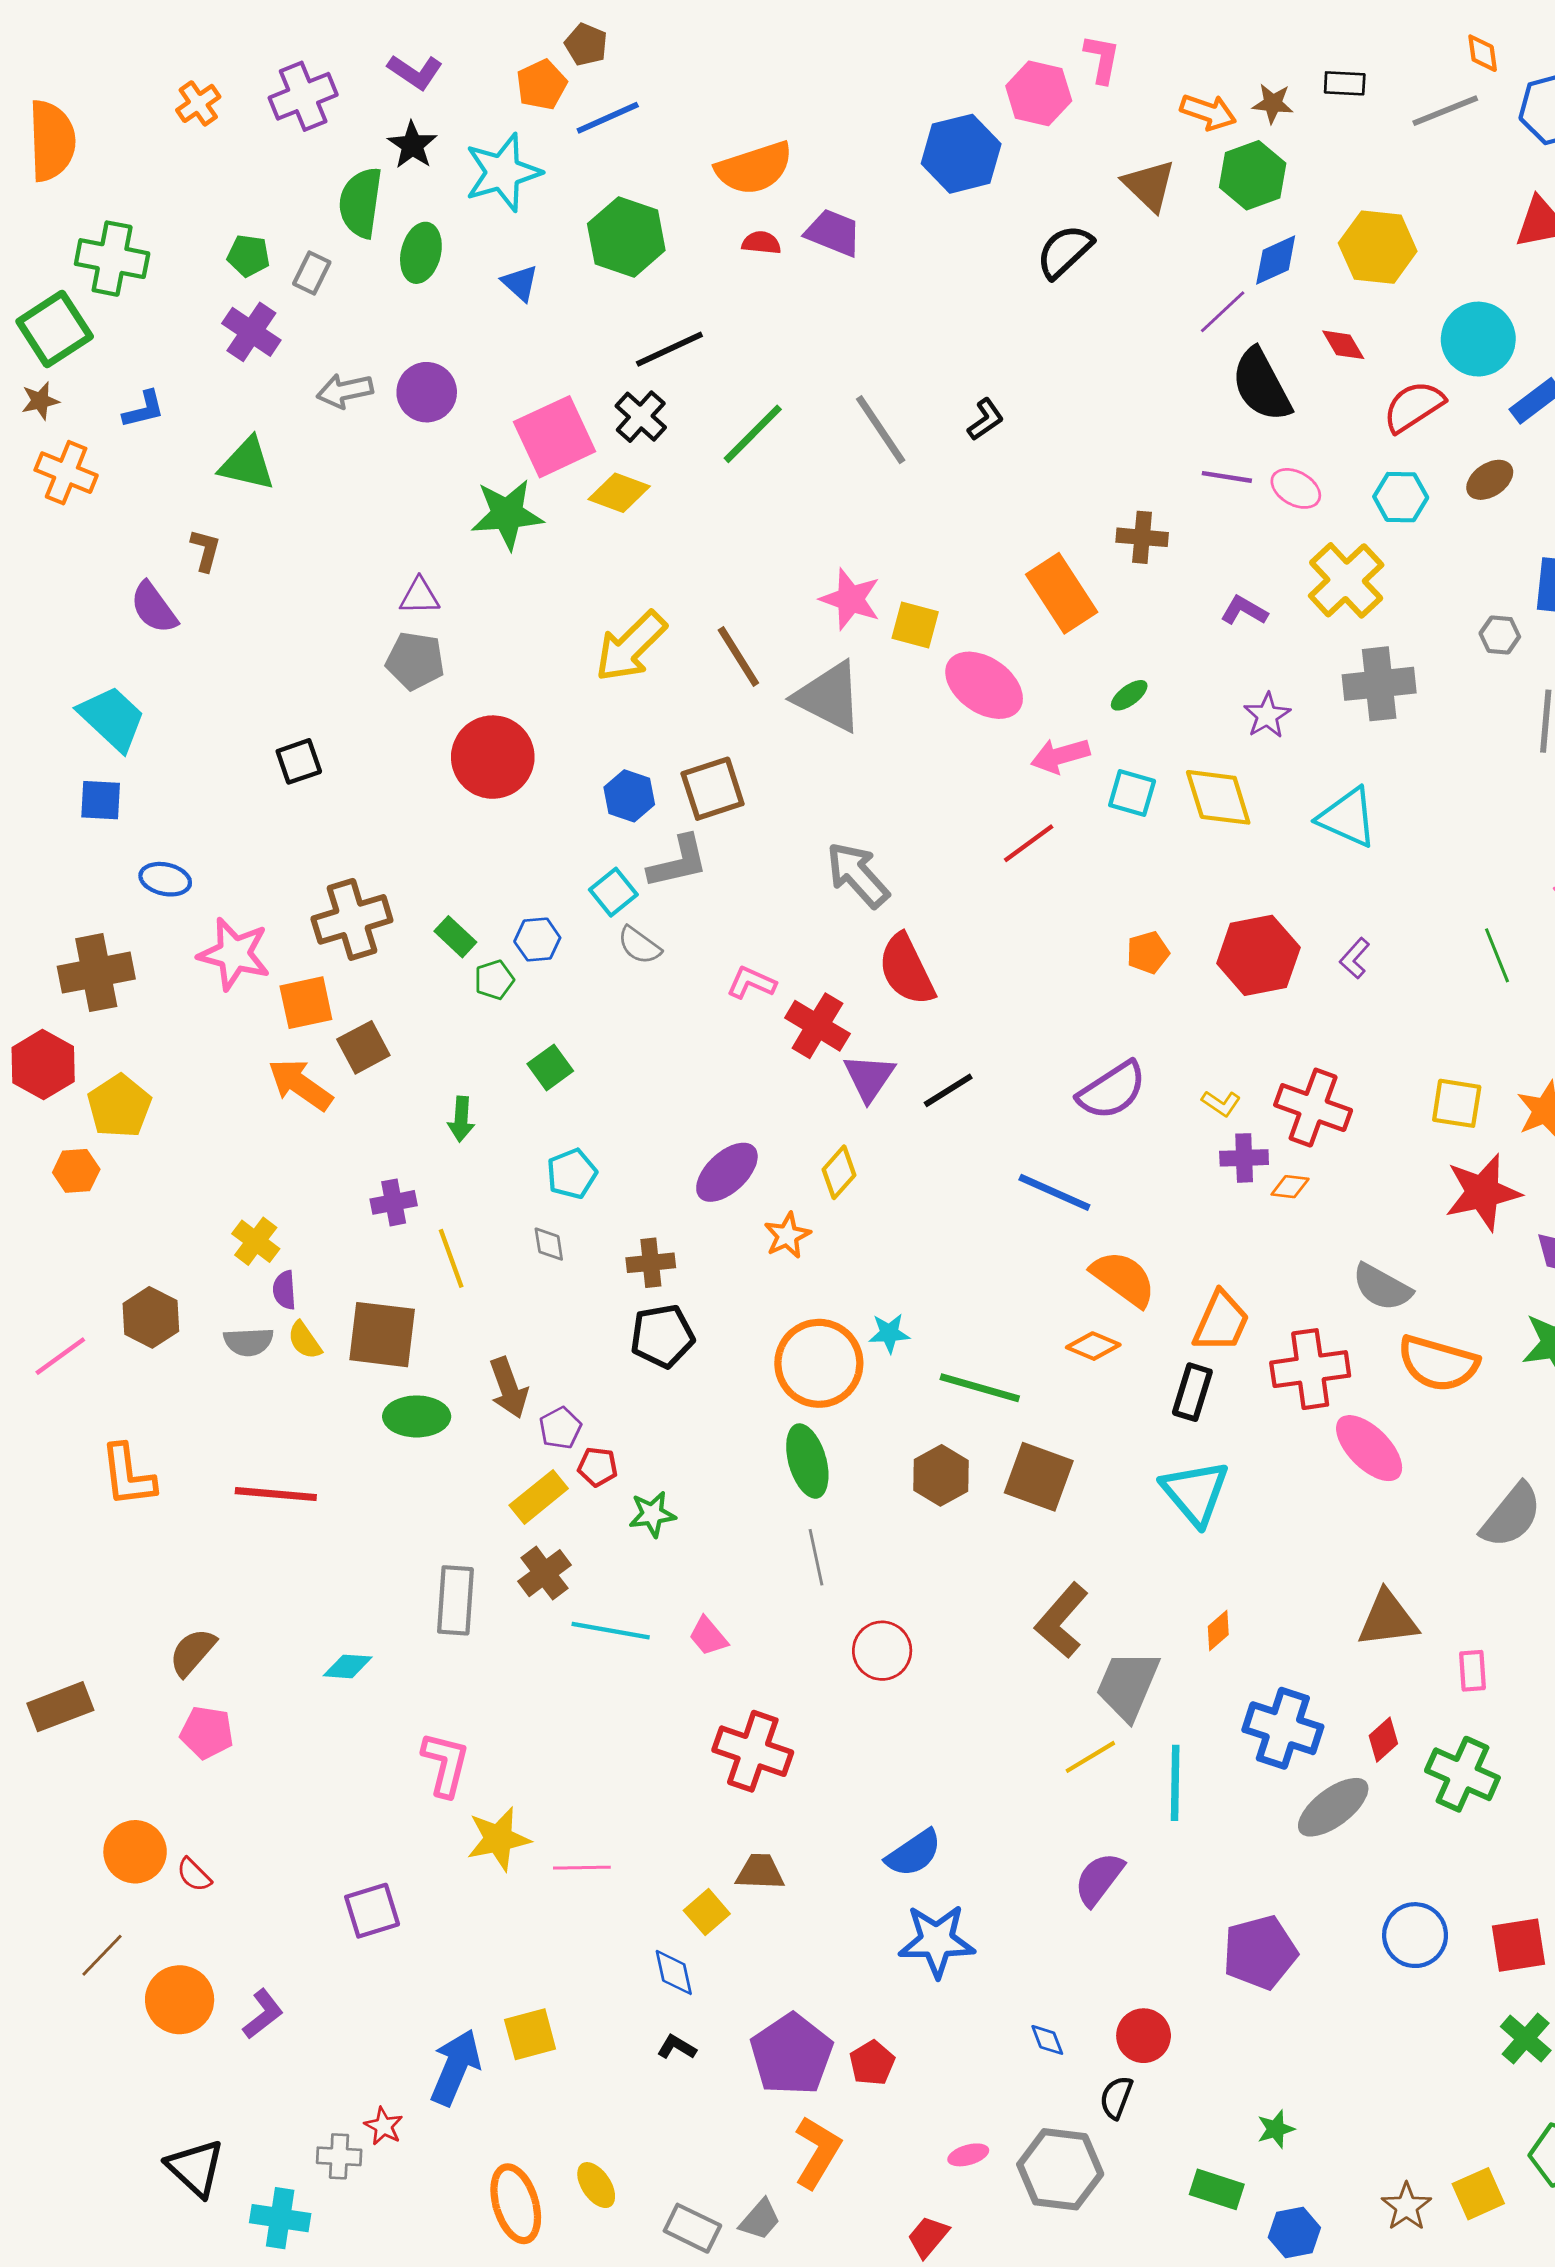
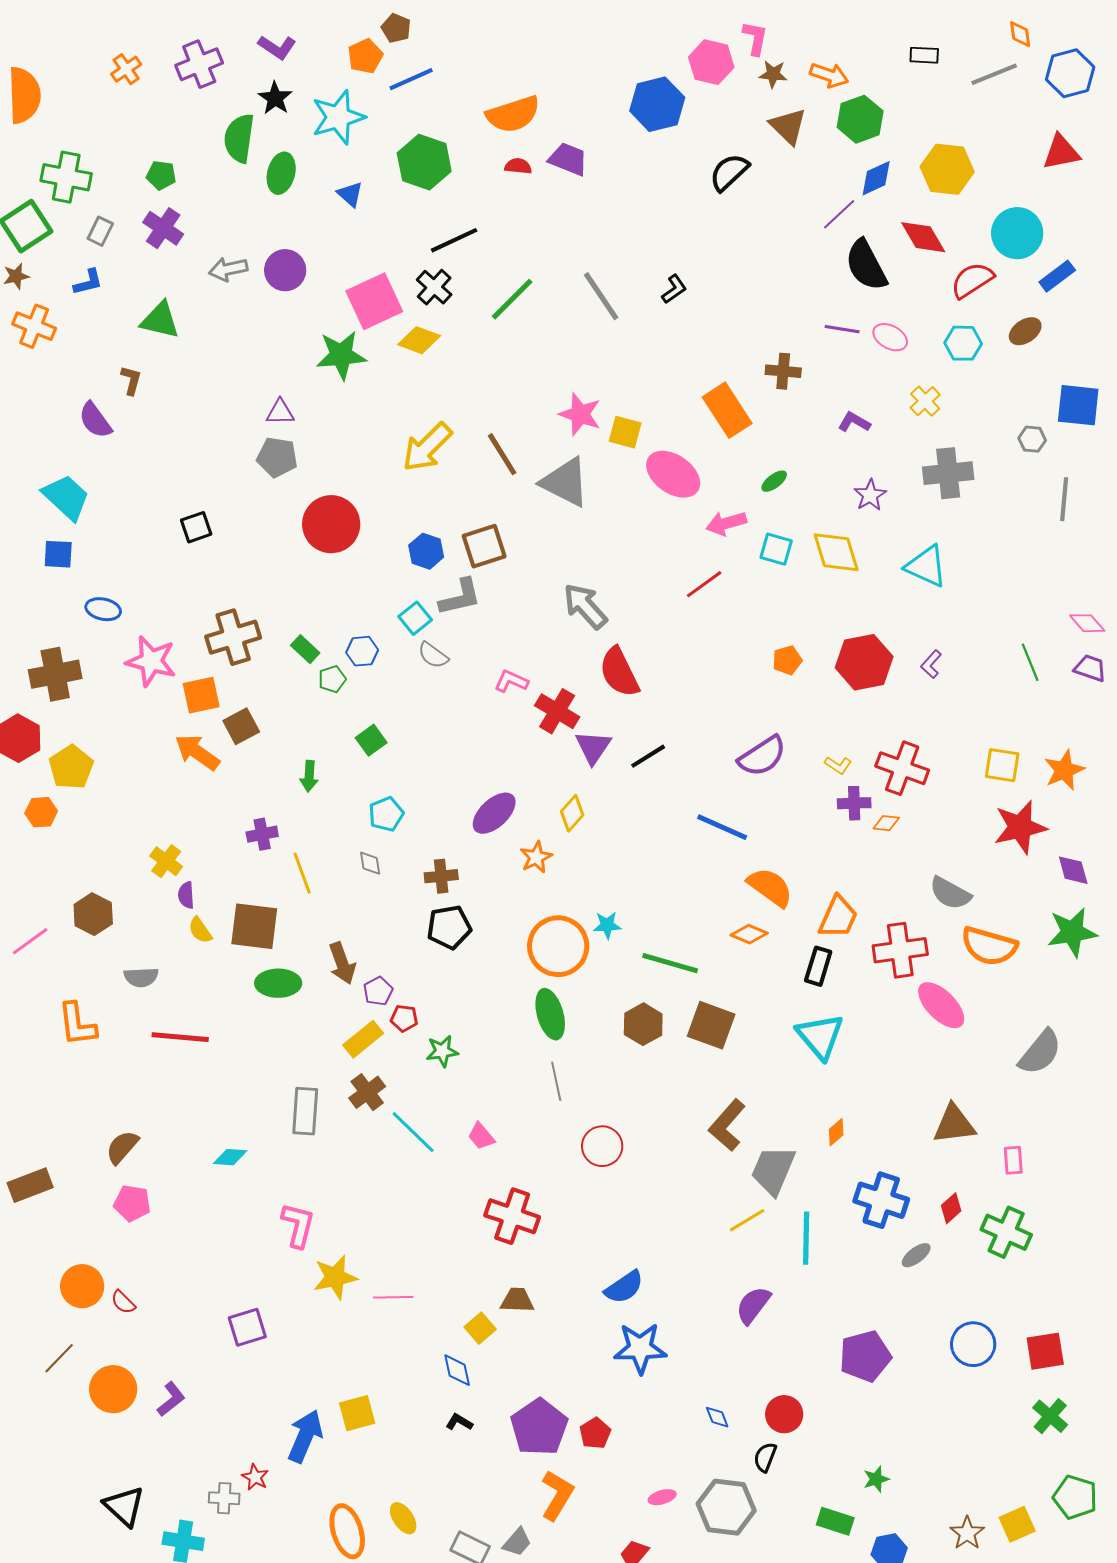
brown star: (1273, 103) -> (773, 74), moved
gray rectangle: (312, 273) -> (100, 231), moved
red diamond: (1343, 345) -> (923, 237), size x1.5
yellow cross: (1346, 580) -> (925, 401), size x0.6
gray semicircle: (249, 1342) -> (141, 977), moved
cyan line: (611, 1631) -> (413, 1132), turned 34
gray ellipse: (1333, 1807) -> (916, 1255), size x0.6

